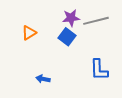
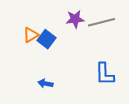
blue square: (67, 37) -> (47, 39), moved

